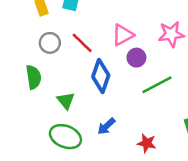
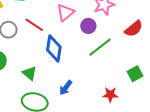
purple circle: (136, 58) -> (88, 26), moved
red star: (147, 143) -> (110, 95), moved

